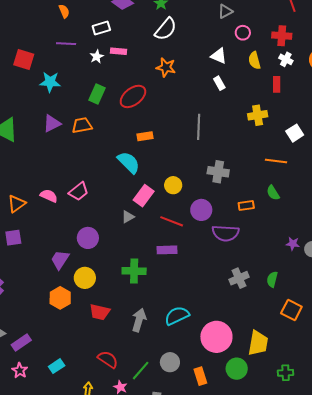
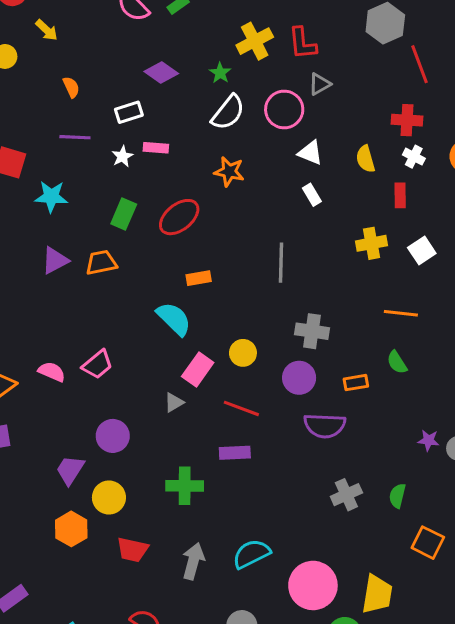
pink circle: (243, 33) -> (284, 109), moved, size x1.6
white square: (295, 133) -> (422, 250), moved
purple circle: (201, 210) -> (299, 378), moved

